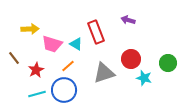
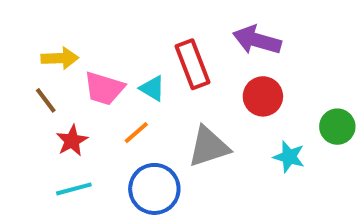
purple arrow: (128, 20) -> (257, 40), size x1.6
brown line: (14, 58) -> (46, 100), moved
red circle: (131, 59) -> (263, 96), moved
blue circle: (64, 90) -> (154, 189), moved

